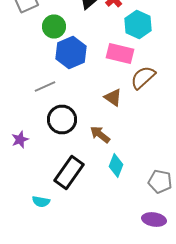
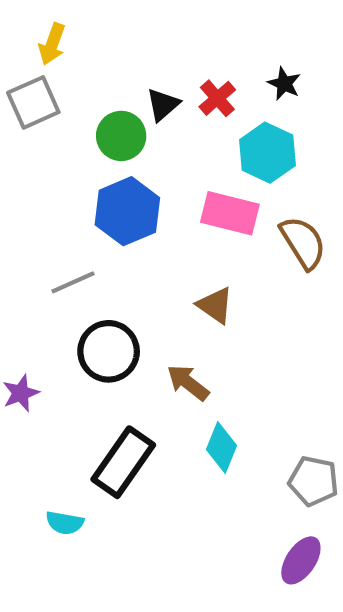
green circle: (54, 26) -> (121, 136), moved
brown semicircle: (143, 78) -> (303, 243), moved, turned 100
purple ellipse: (154, 220) -> (301, 560), turned -65

